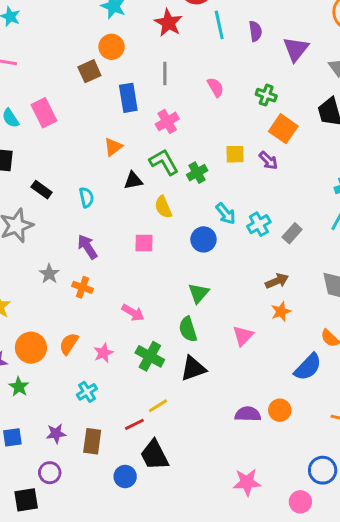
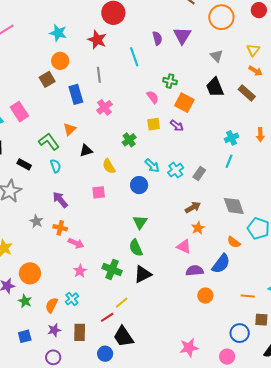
cyan line: (219, 25) -> (134, 57), moved
purple triangle: (296, 49) -> (182, 36), moved
pink semicircle: (216, 87) -> (153, 97), moved
green L-shape: (164, 162) -> (49, 142), moved
pink arrow: (133, 313) -> (76, 243), moved
pink triangle: (243, 336) -> (184, 247), moved, turned -42
orange semicircle: (69, 344) -> (52, 305), moved
purple semicircle: (248, 414) -> (195, 271), moved

